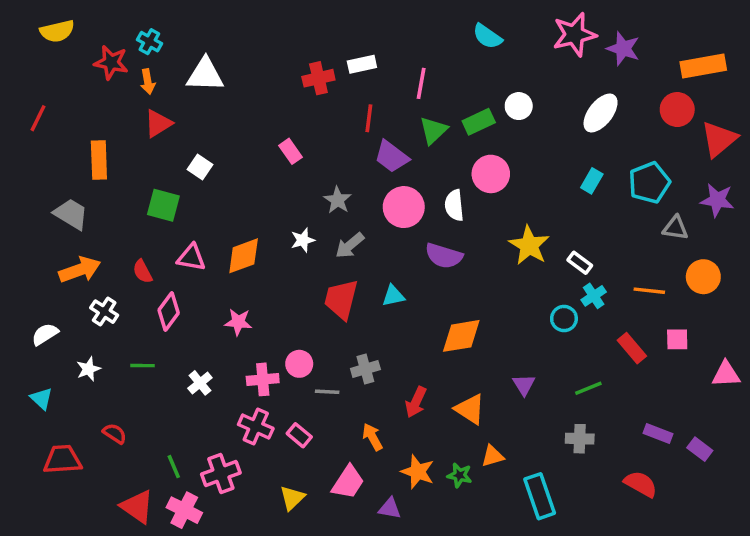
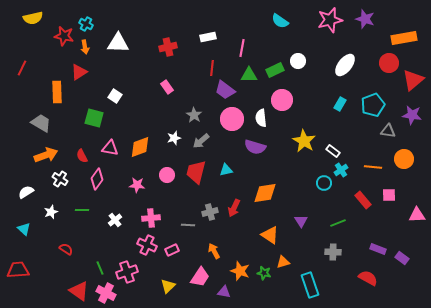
purple star: (623, 49) -> (365, 19), moved
red cross: (318, 78) -> (168, 47), moved
red triangle: (158, 123) -> (79, 72), moved
green triangle: (433, 130) -> (249, 75), turned 42
pink circle: (299, 364) -> (167, 175), moved
red arrow: (416, 402) -> (234, 208), moved
pink rectangle: (299, 435) -> (172, 250), turned -64
red trapezoid: (62, 460) -> (18, 270), moved

